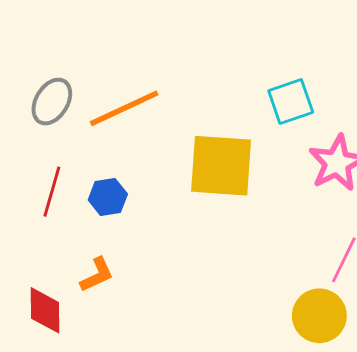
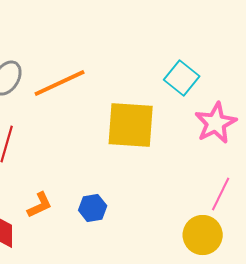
cyan square: (291, 102) -> (182, 78), turned -32
blue hexagon: (108, 197) -> (93, 208), moved

